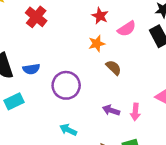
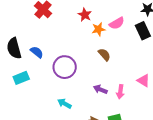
red star: (100, 16) -> (85, 15), moved
orange star: (97, 44) -> (98, 29), moved
blue semicircle: (31, 69) -> (37, 52), turned -136

